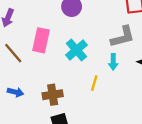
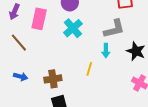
pink rectangle: (41, 40) -> (39, 19), moved
cyan cross: (76, 50) -> (73, 28), moved

